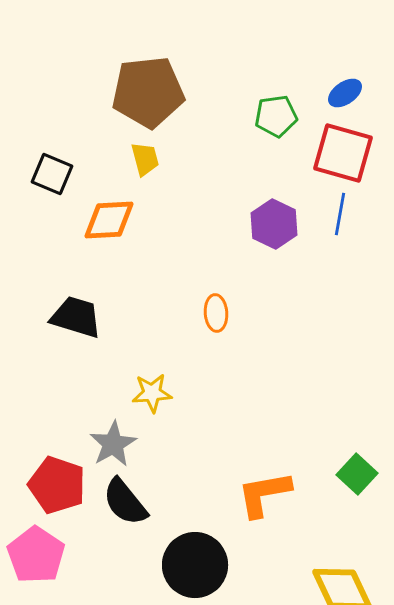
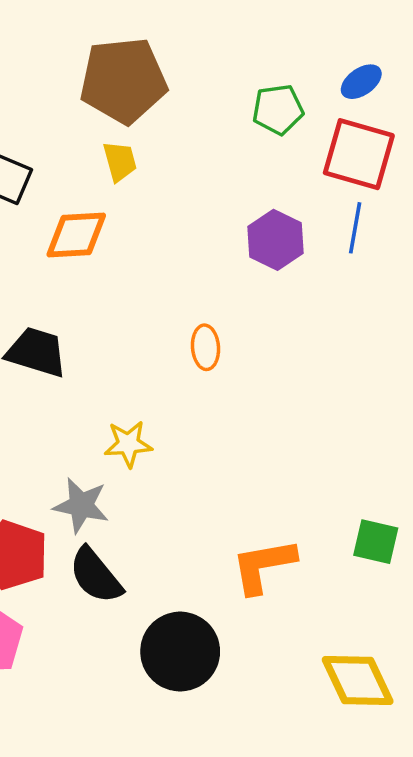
gray star: (113, 444) -> (81, 505), turned -30
green square: (357, 474) -> (376, 542), turned -30

